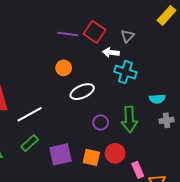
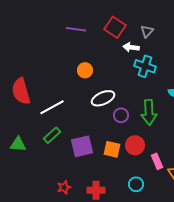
purple line: (68, 34) -> (76, 29), moved
orange circle: (64, 68) -> (85, 70), moved
white ellipse: (82, 92) -> (103, 98), moved

